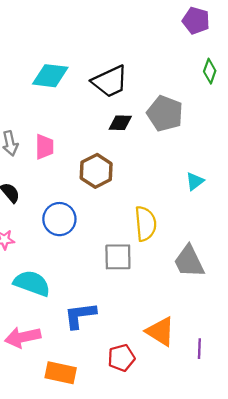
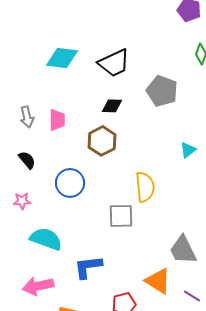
black diamond: (120, 123) -> (112, 106), moved
gray trapezoid: (189, 261) -> (183, 250), moved
purple line: (199, 349) -> (192, 296), turned -60

